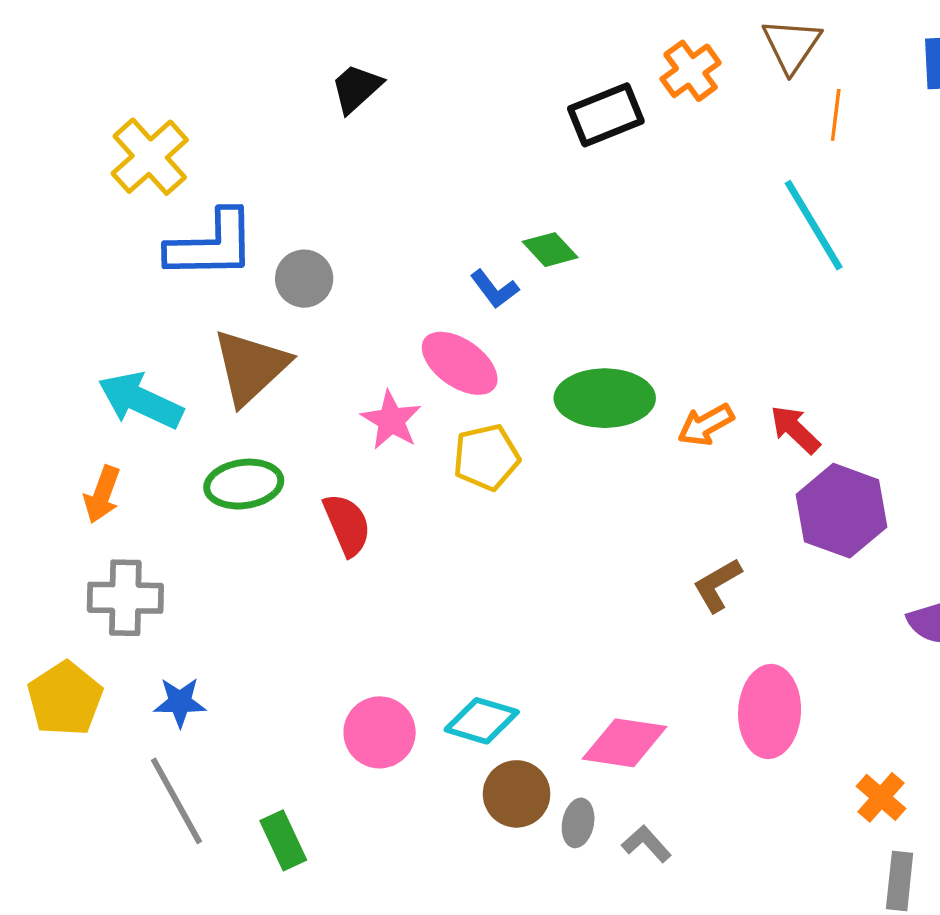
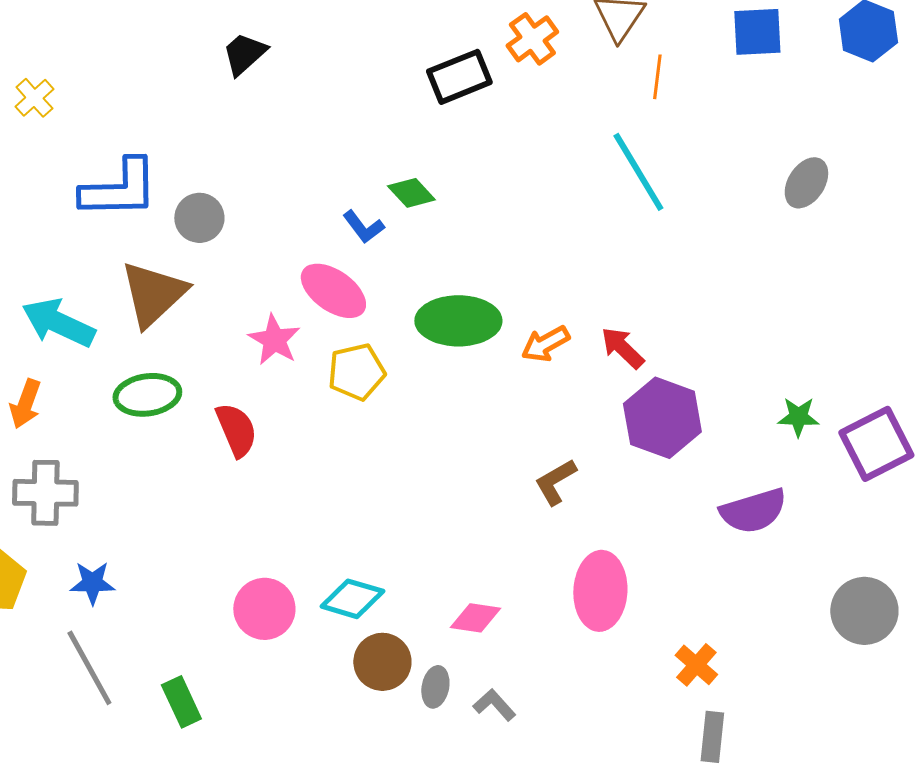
yellow cross: (150, 157) -> (34, 98), moved, size x0.6
pink diamond: (624, 743) -> (475, 618), size x0.7

